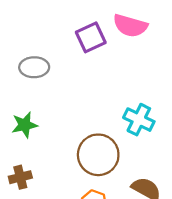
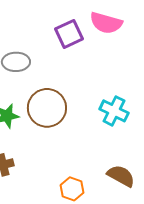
brown circle: (98, 155) -> (47, 108), moved

